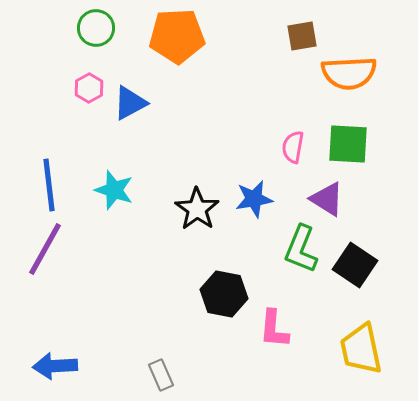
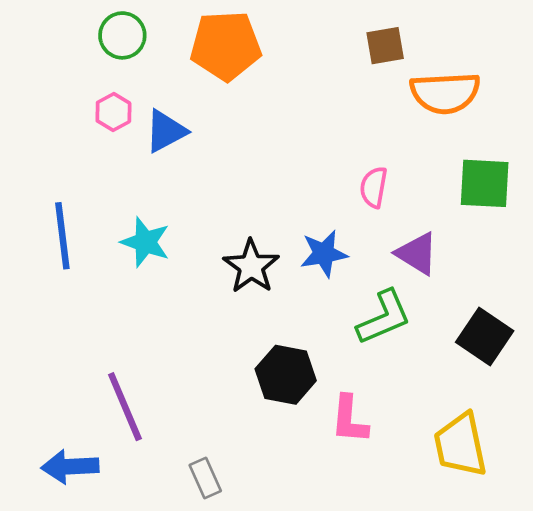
green square: (348, 144) -> (485, 183), moved
purple line: (45, 249) -> (125, 407), moved, turned -52
green L-shape: (301, 249) -> (384, 317), turned -135
black square: (355, 265) -> (485, 337), moved

